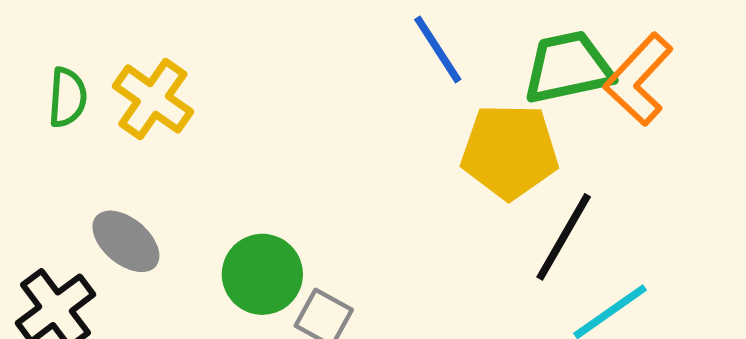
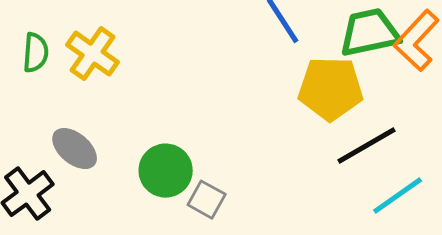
black line: (564, 237) -> (367, 146), turned 30

